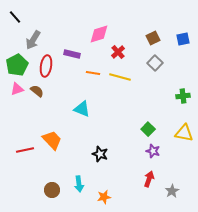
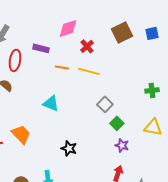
brown square: (153, 38) -> (122, 32), size x1.5
gray square: (155, 63) -> (105, 104), moved

